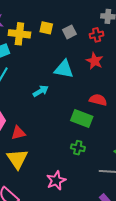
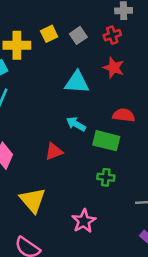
yellow square: (46, 28) -> (49, 34), turned -32
cyan arrow: (41, 91) -> (76, 124), moved, turned -112
red triangle: (18, 133) -> (54, 151), moved

